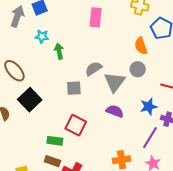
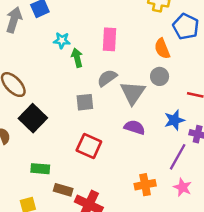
pink rectangle: (96, 17) -> (110, 39), moved
cyan star: (42, 37) -> (62, 40), moved
green arrow: (59, 51) -> (77, 58), moved
green rectangle: (55, 141) -> (40, 169), moved

